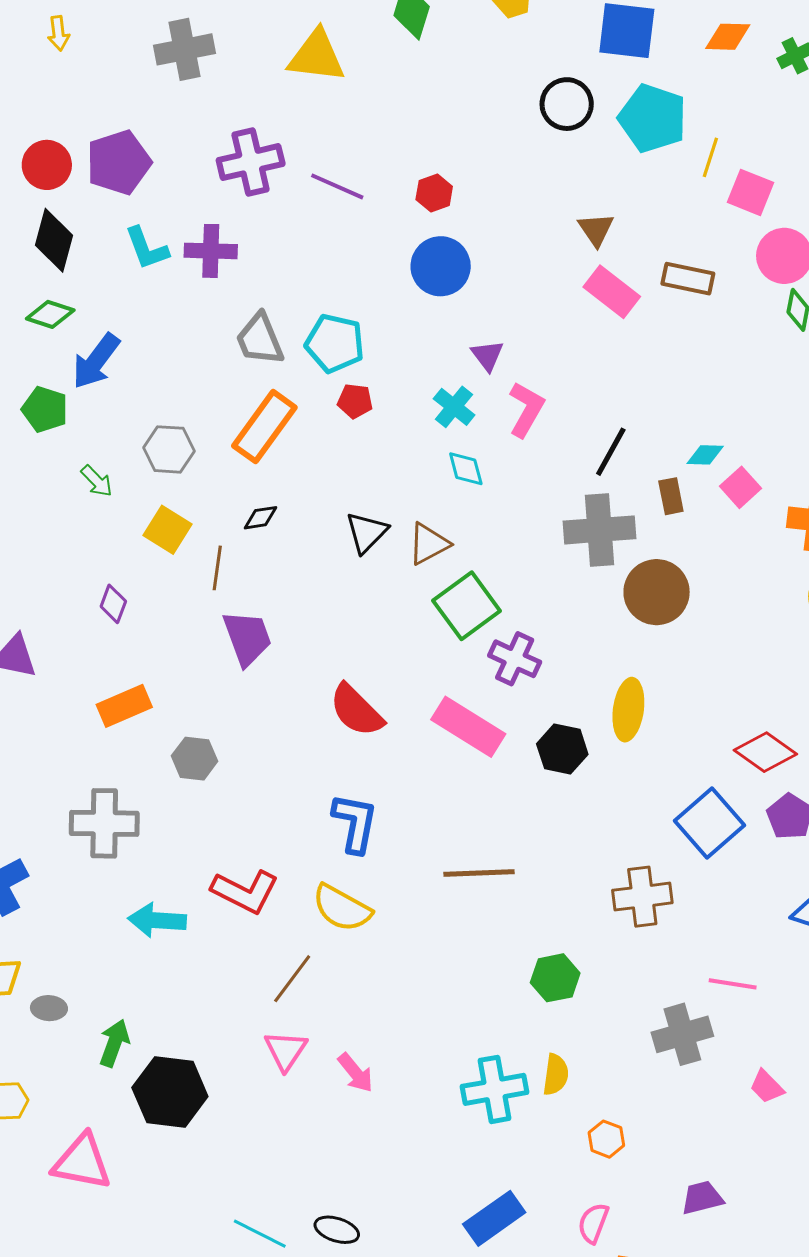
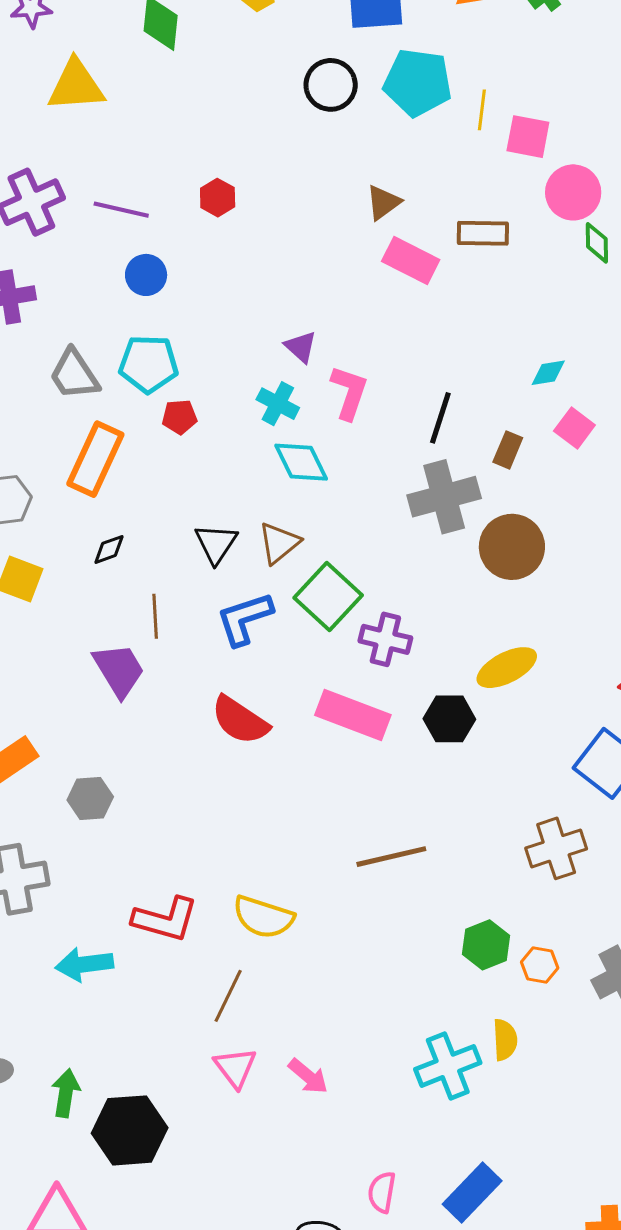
brown triangle: (596, 229) -> (383, 202), turned 39
blue circle: (441, 266) -> (146, 275), moved, size x0.7
cyan diamond: (705, 455) -> (548, 373), moved
cyan diamond: (466, 469) -> (301, 462), size x1.4
brown rectangle: (671, 496) -> (508, 450), turned 45
brown line: (217, 568) -> (155, 616), moved
yellow ellipse: (628, 710) -> (507, 668), turned 66
blue L-shape: (355, 823) -> (244, 619), moved, turned -108
orange hexagon: (606, 1139) -> (540, 965), moved
pink semicircle: (593, 1223) -> (382, 1192), moved

